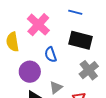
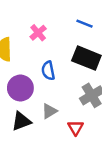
pink cross: (38, 25) -> (38, 33), size x0.6

